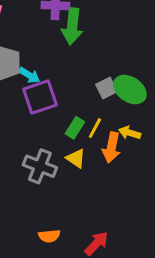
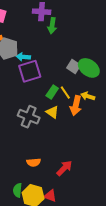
green arrow: (72, 26) -> (52, 26), size x0.7
cyan arrow: (29, 75) -> (23, 57), turned 152
gray square: (107, 88) -> (74, 67), turned -32
yellow line: (95, 128) -> (65, 93), turned -64

